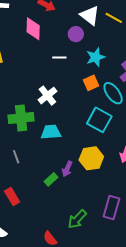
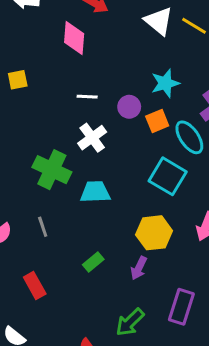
purple circle: (76, 34) -> (129, 107), moved
white line: (59, 58) -> (87, 97), moved
green cross: (21, 118) -> (52, 170), turned 30
purple arrow: (67, 169) -> (139, 268), moved

